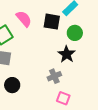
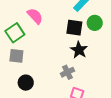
black square: (52, 22) -> (74, 28), moved
green circle: (75, 33) -> (95, 23), moved

